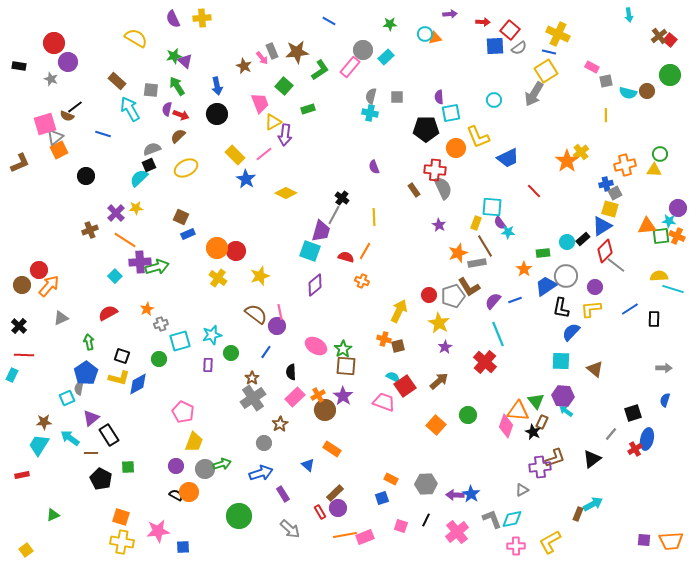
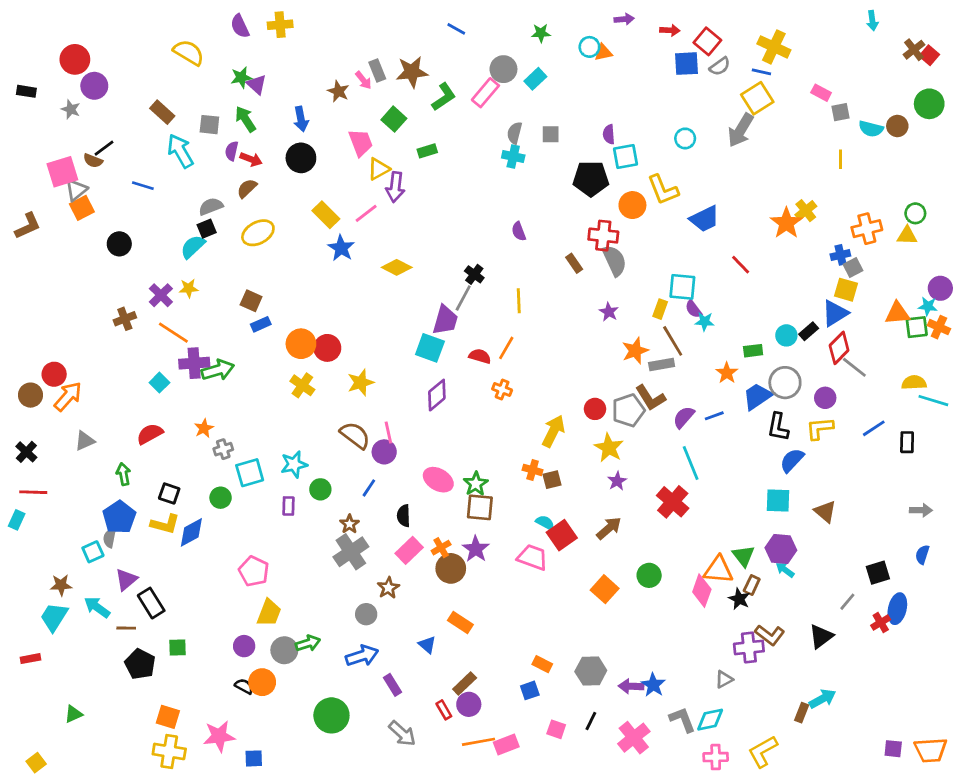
brown L-shape: (555, 458) -> (770, 635), turned 55

